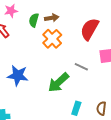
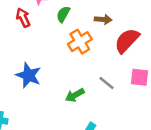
brown arrow: (52, 18) -> (103, 19), moved
green arrow: (58, 82) -> (75, 95), size x0.7

